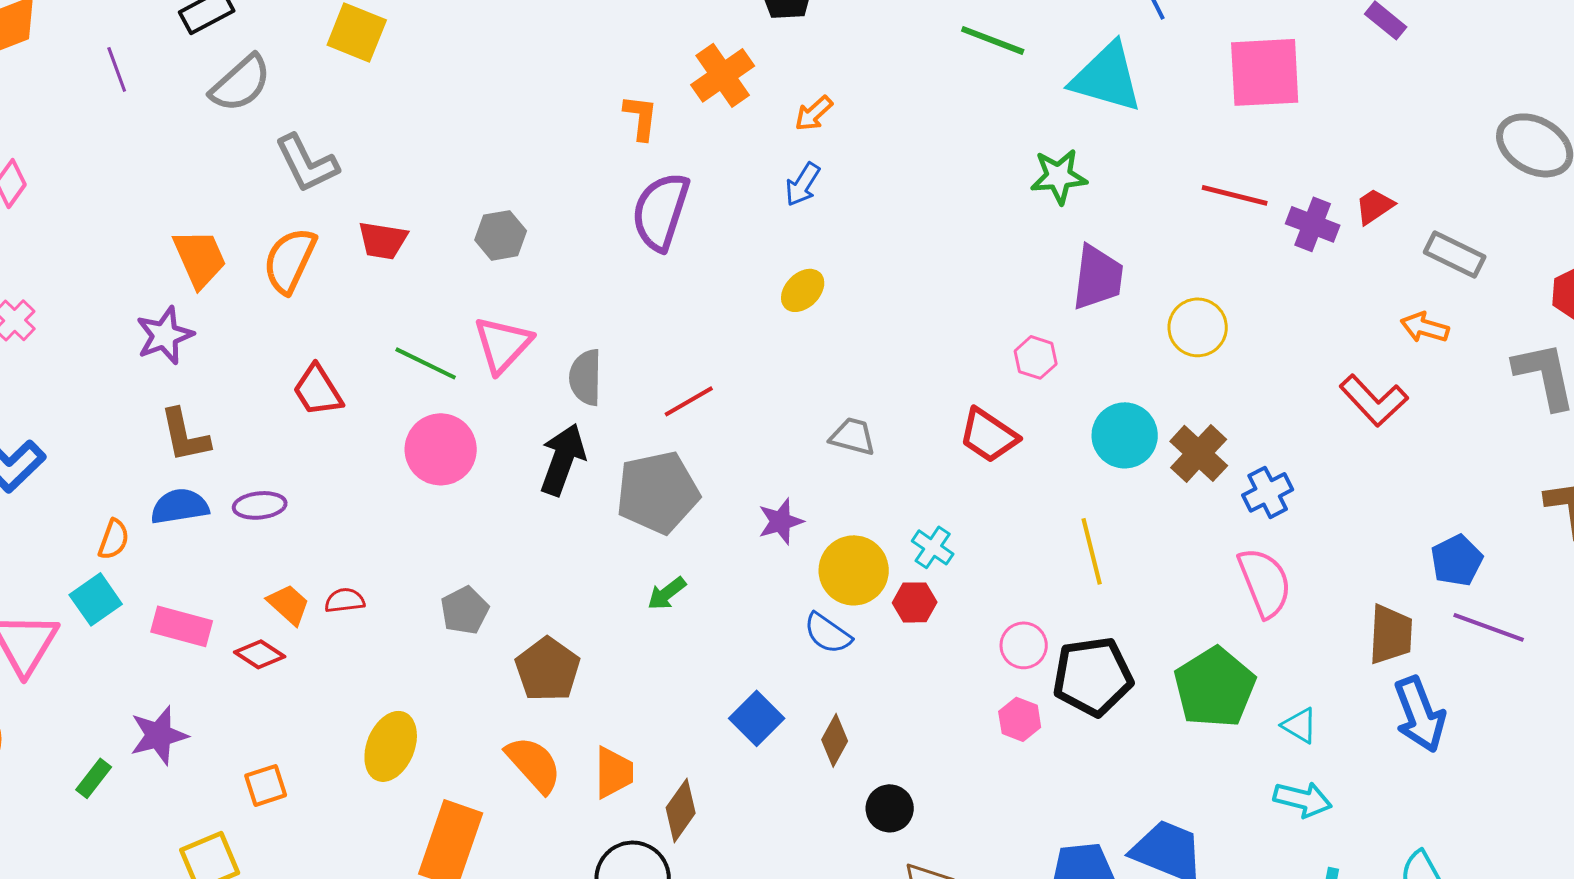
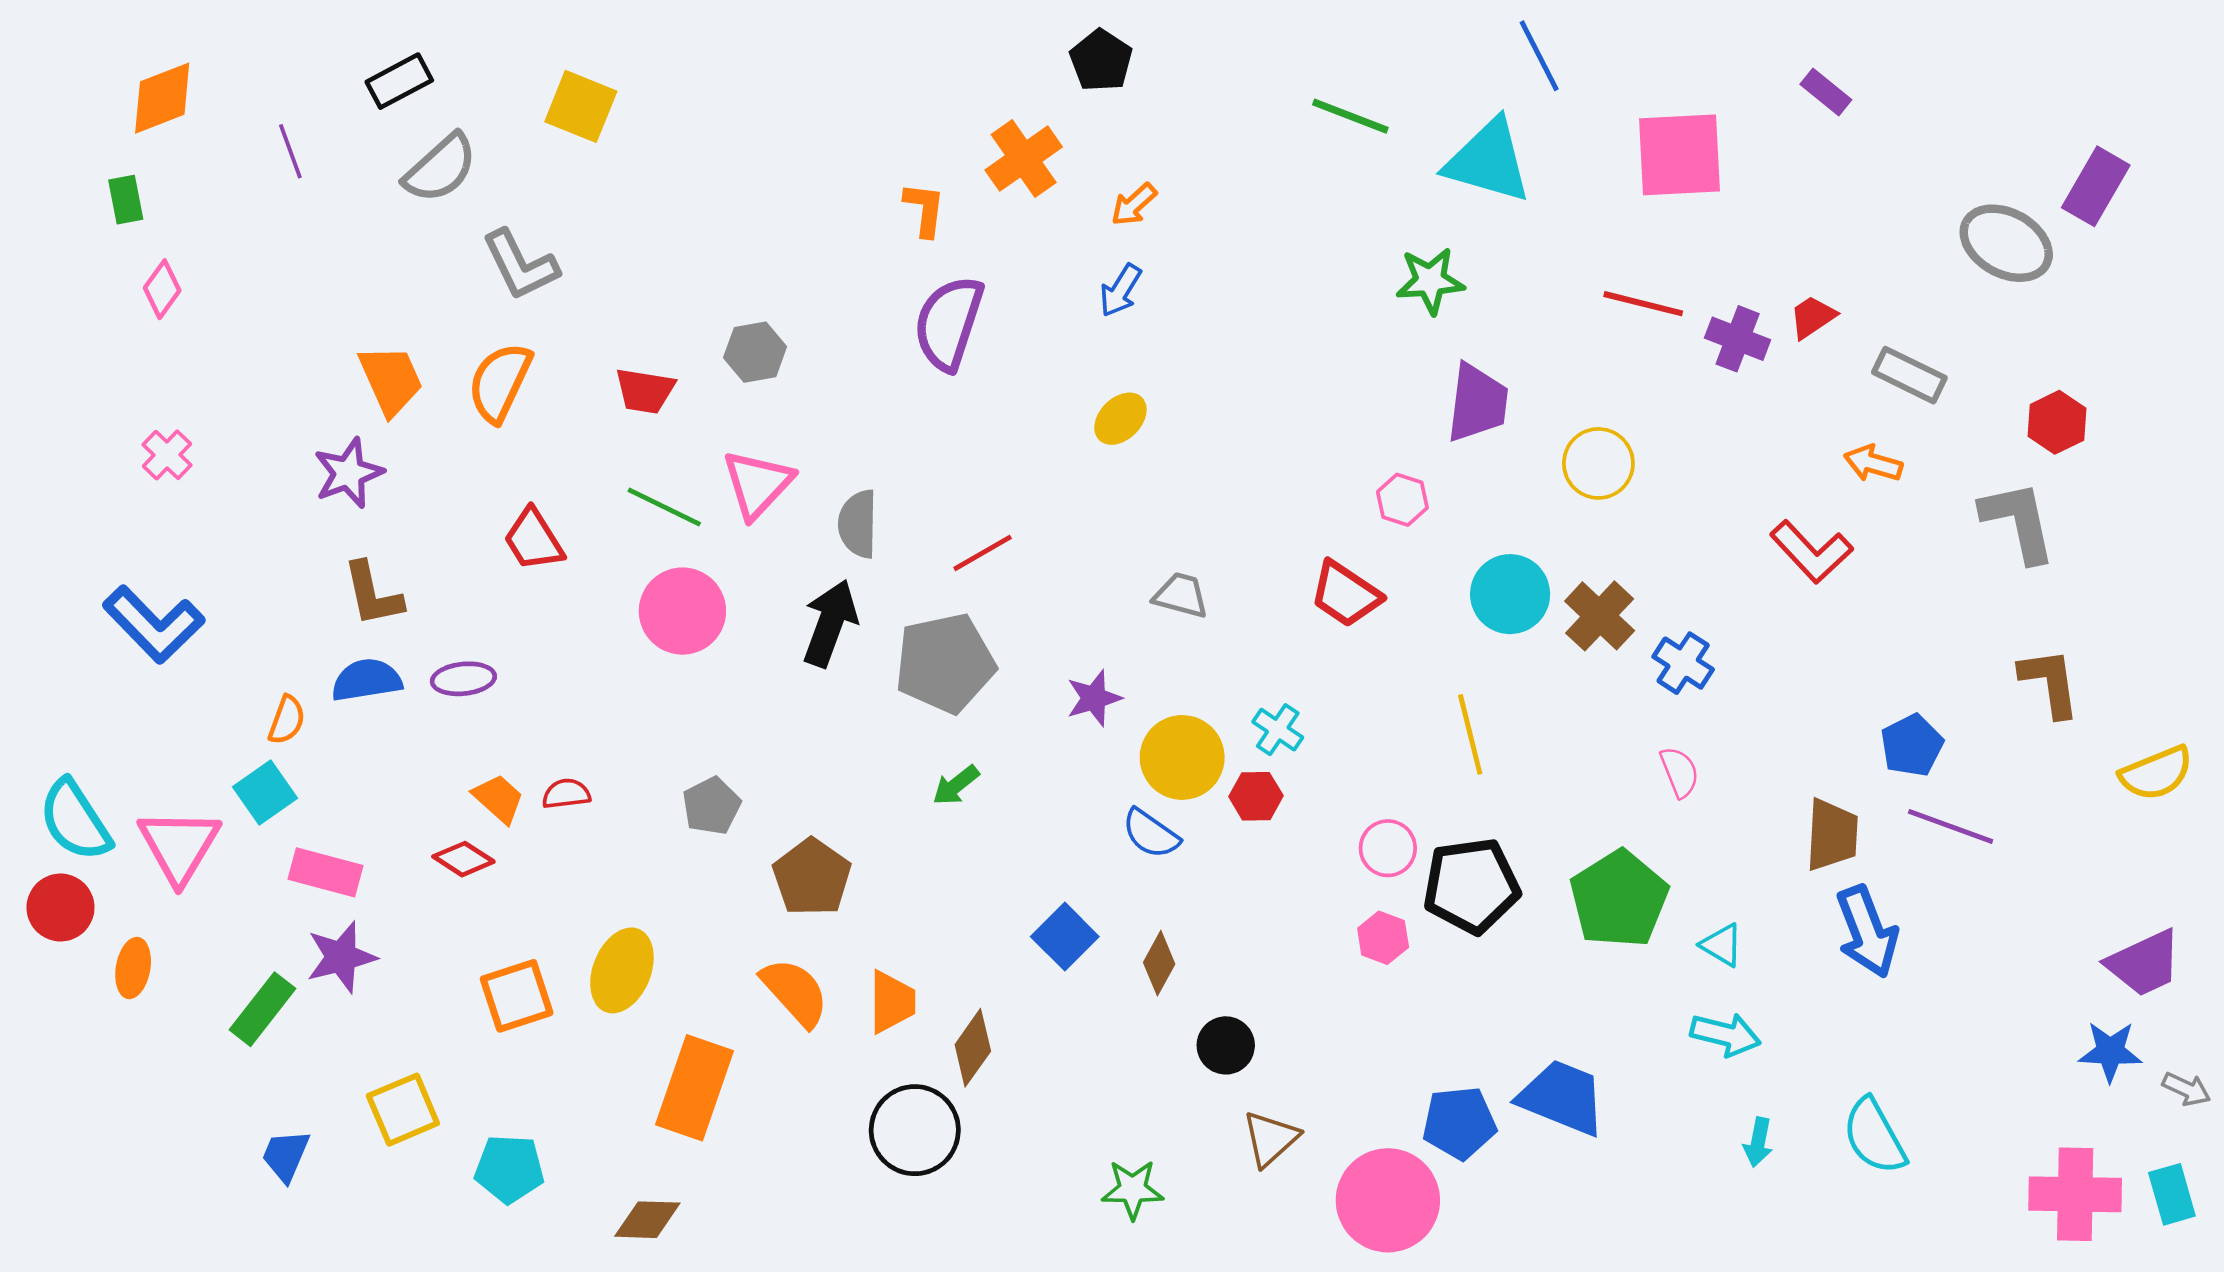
red trapezoid: (383, 240) -> (645, 391), moved
blue cross: (1268, 492) -> (1683, 663), turned -30
pink semicircle: (1265, 582) -> (1679, 772), size x0.6
pink rectangle: (182, 626) -> (325, 872), moved
green rectangle: (94, 778) -> (263, 1009), size x1.5
orange square: (266, 785) -> (517, 996), moved, size x1.4

